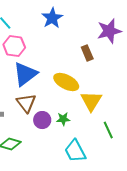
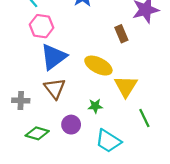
purple circle: (42, 120) -> (71, 125), moved
cyan trapezoid: (75, 151) -> (108, 141), turned -30

